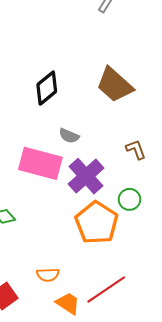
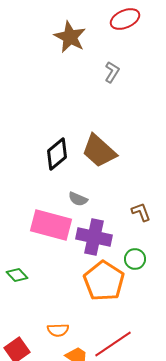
brown trapezoid: (115, 85) -> (99, 151), moved
purple cross: (86, 176) -> (94, 237), turned -36

